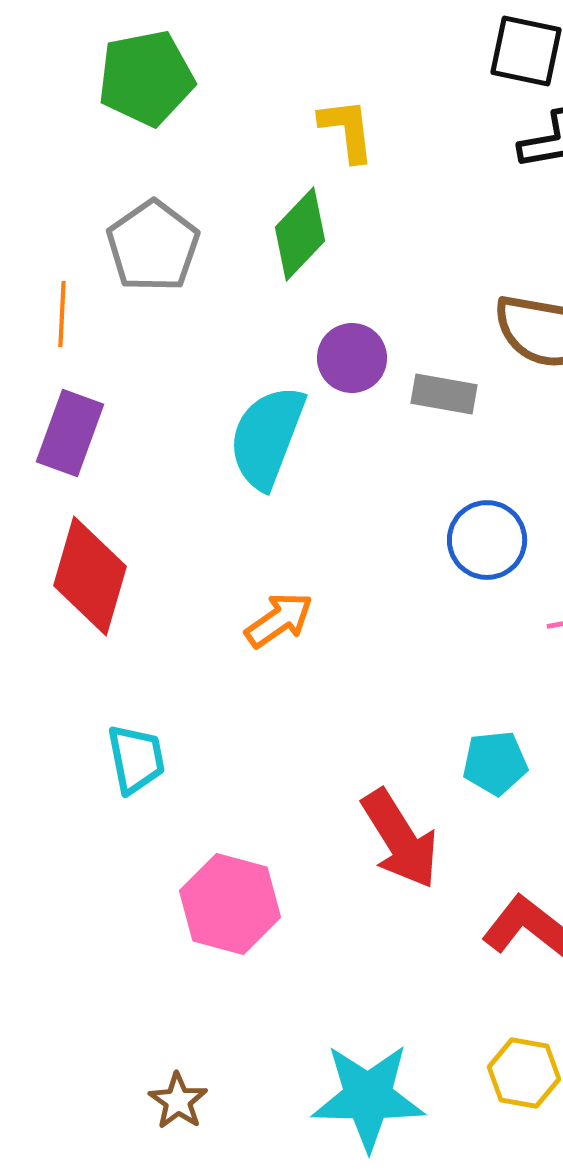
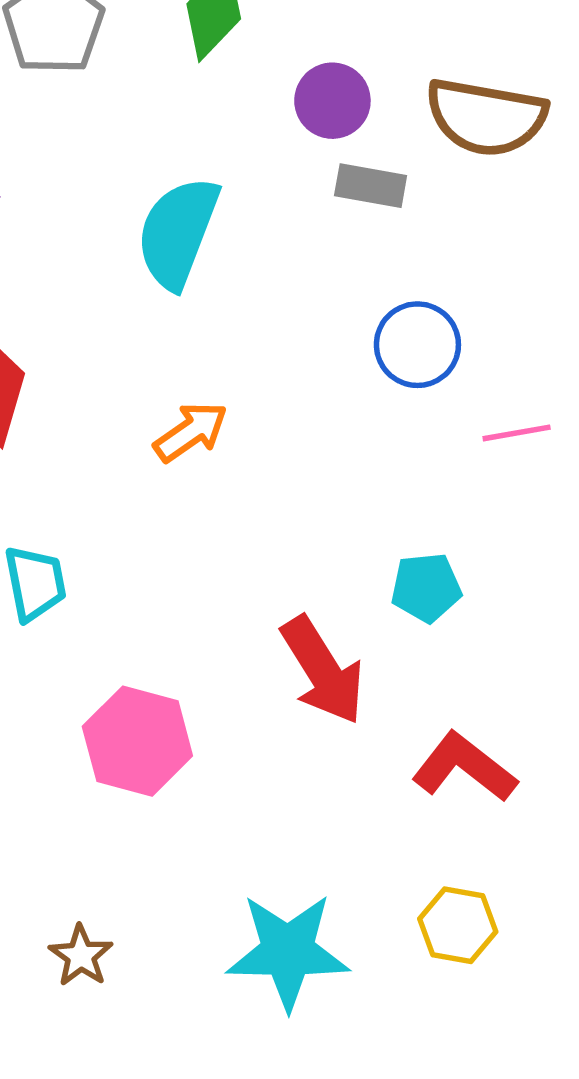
purple circle: (352, 358) -> (332, 101), moved

